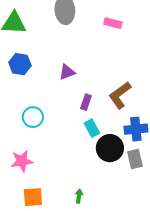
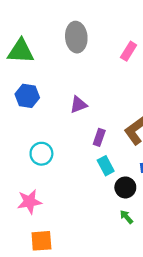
pink rectangle: (113, 23) -> (129, 51), turned -72
black circle: (110, 148) -> (125, 187), size x0.7
green arrow: (79, 196) -> (126, 217), moved, turned -48

